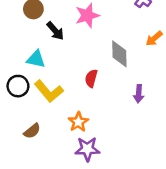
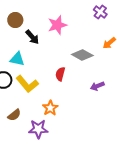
gray diamond: (119, 54) -> (82, 55), turned -60
purple arrow: (139, 94) -> (97, 86), turned 64
purple star: (87, 149) -> (38, 129), moved

